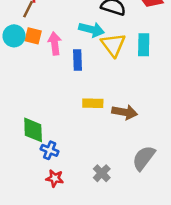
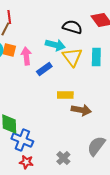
blue rectangle: (78, 60) -> (44, 69), turned 56
yellow rectangle: (93, 103) -> (65, 95), moved
blue cross: (50, 150) -> (22, 140), size x1.5

